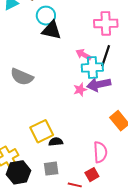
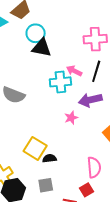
cyan cross: (92, 68) -> (60, 82), moved
pink star: (80, 90) -> (71, 118), moved
yellow square: (42, 131) -> (35, 148), turned -30

